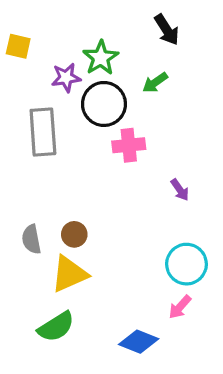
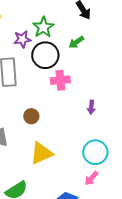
purple arrow: (180, 190) -> (91, 107), turned 40
brown circle: (74, 234) -> (31, 116), moved
yellow triangle: (69, 274) -> (41, 153), moved

